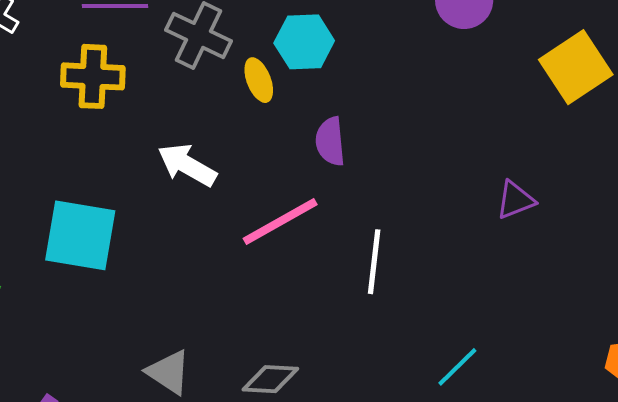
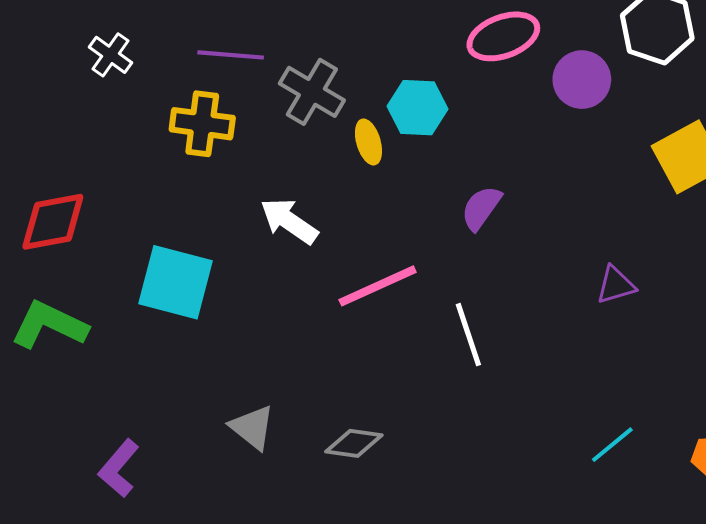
purple semicircle: (330, 141) -> (481, 208), moved, turned 36
white line: (374, 262) -> (468, 335), turned -30
cyan line: (457, 367) -> (612, 445), moved

